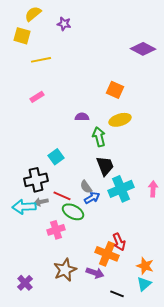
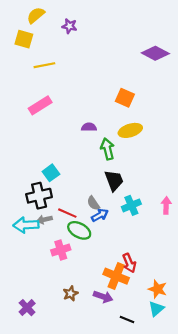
pink rectangle: (37, 97) -> (40, 105), size x1.5
cyan square: (56, 157) -> (51, 173), moved
cyan cross: (121, 189) -> (131, 205), size x0.7
brown star: (65, 270) -> (71, 293), size x0.6

